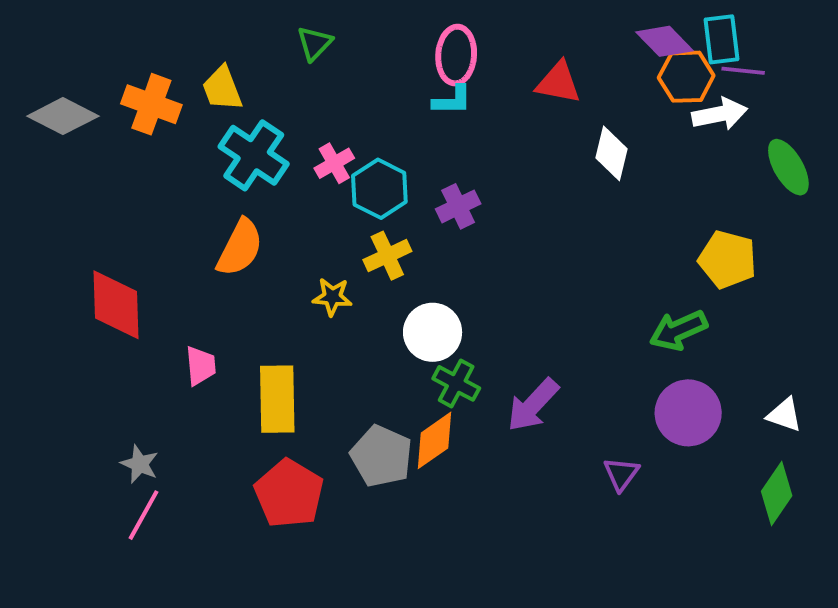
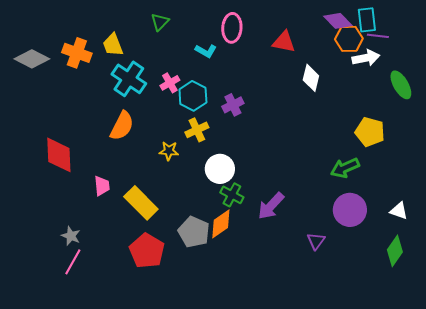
cyan L-shape: (452, 100) -> (206, 51), moved, turned 30
yellow rectangle: (277, 399) -> (141, 203), turned -44

